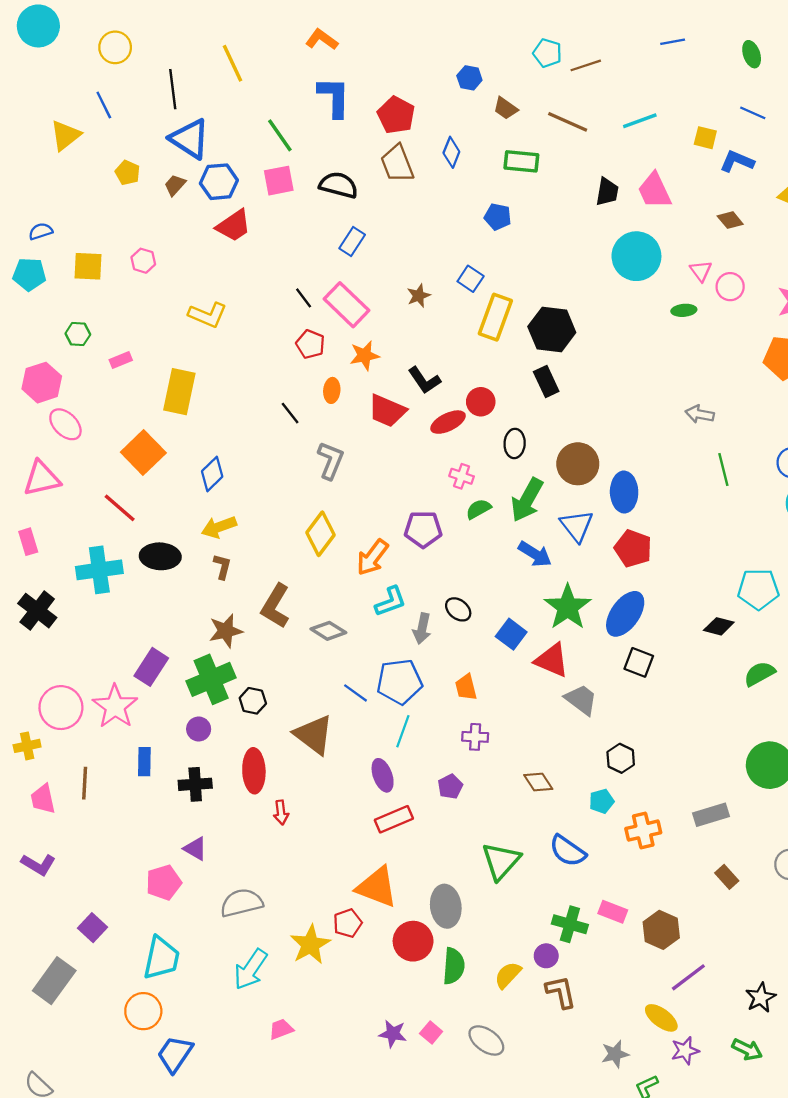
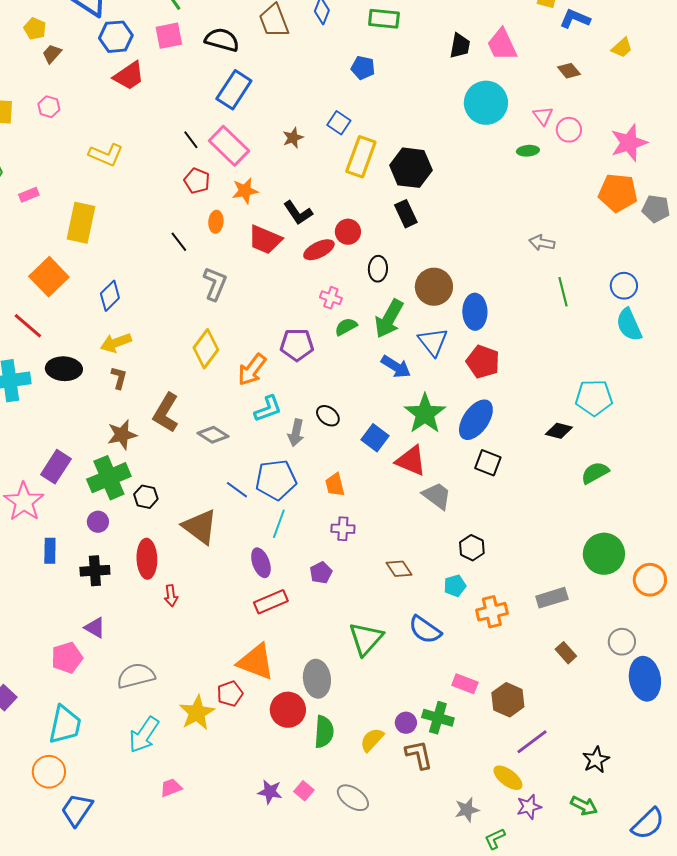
brown trapezoid: (175, 185) -> (52, 54), moved
blue rectangle: (352, 241) -> (234, 90), size x1.5
green cross: (570, 924) -> (438, 718), moved

